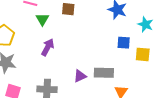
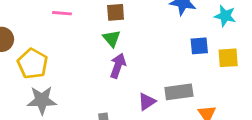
green triangle: (42, 19) -> (112, 39), moved
purple arrow: (48, 47) -> (118, 66), moved

